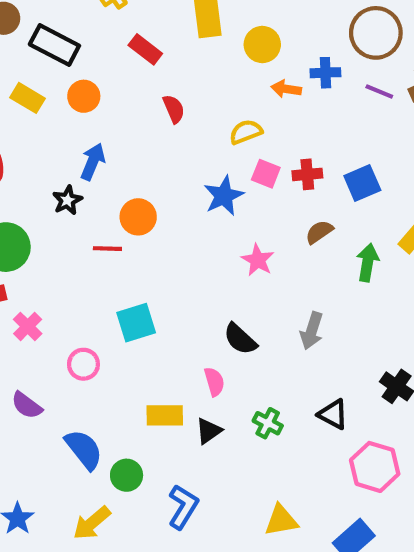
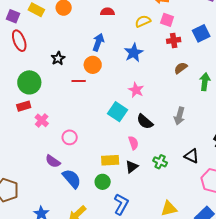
red semicircle: (174, 109) -> (107, 12), turned -64
blue arrow: (93, 162) -> (98, 42), moved
pink square: (266, 174) -> (167, 20), moved
blue square: (362, 183) -> (201, 33), moved
pink star: (258, 260) -> (136, 90), moved
cyan square: (136, 323) -> (117, 112), moved, turned -36
purple semicircle: (27, 405) -> (53, 161), moved
green circle: (127, 475) -> (103, 182), moved

